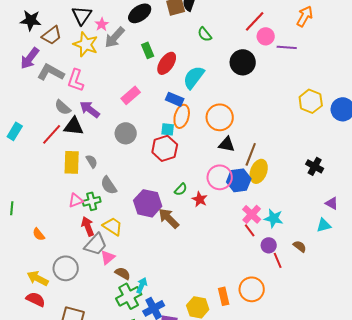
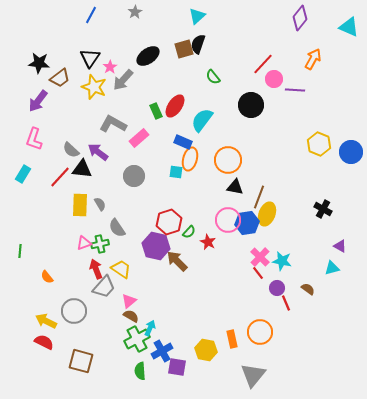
green rectangle: (148, 50) -> (156, 111), moved
gray L-shape: (51, 72) -> (113, 124), moved
pink L-shape: (76, 80) -> (34, 139), moved
red hexagon: (165, 148) -> (169, 222), moved
pink triangle: (108, 257) -> (129, 301), moved

